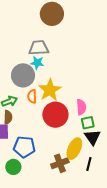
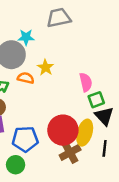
gray trapezoid: (39, 48) -> (59, 18), moved
yellow star: (50, 90) -> (46, 67), size x0.6
orange semicircle: (32, 96) -> (26, 78), turned 112
red circle: (55, 115) -> (63, 130), moved

